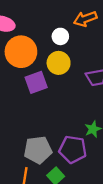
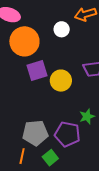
yellow circle: (59, 63) -> (61, 81), moved

